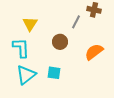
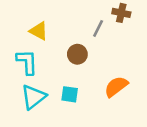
yellow triangle: (30, 24) -> (39, 31), turned -35
orange semicircle: (94, 52) -> (116, 87), moved

